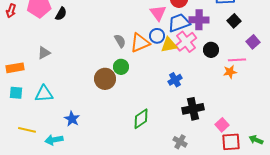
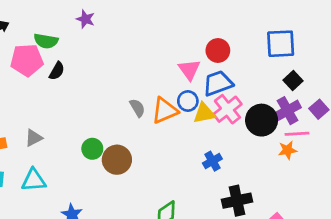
purple cross: (199, 20) -> (287, 111), moved, turned -30
black circle: (211, 50) -> (262, 120), size x1.5
gray triangle: (44, 53) -> (34, 138), moved
green circle: (121, 67) -> (92, 149), moved

